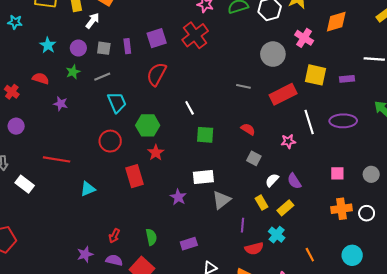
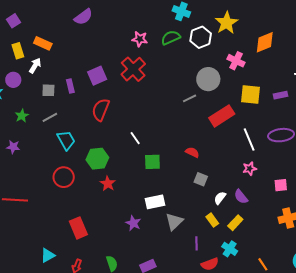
purple circle: (78, 48) -> (13, 80), moved
gray line: (243, 86) -> (190, 98), moved, turned -32
pink star: (288, 141) -> (250, 169), moved
red rectangle: (135, 176) -> (78, 228), moved
cyan triangle: (88, 189) -> (48, 255), moved

